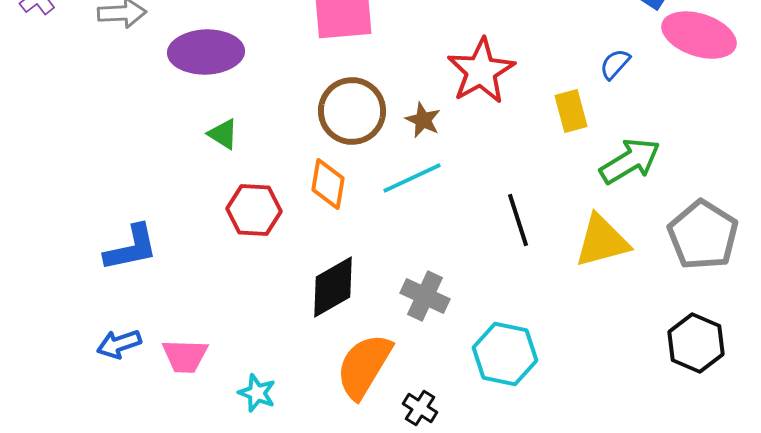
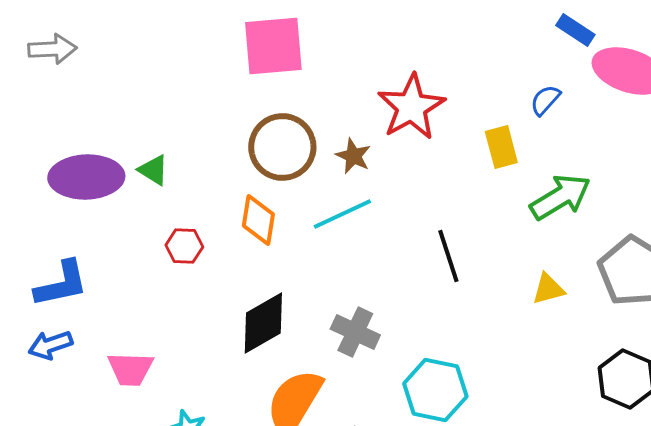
purple ellipse: (206, 52) -> (86, 177), moved
red hexagon: (254, 210) -> (184, 246), size x0.7
yellow triangle: (602, 241) -> (548, 289), moved, size x0.6
blue arrow: (119, 344) -> (50, 345), moved
pink trapezoid: (185, 356) -> (130, 369), moved

